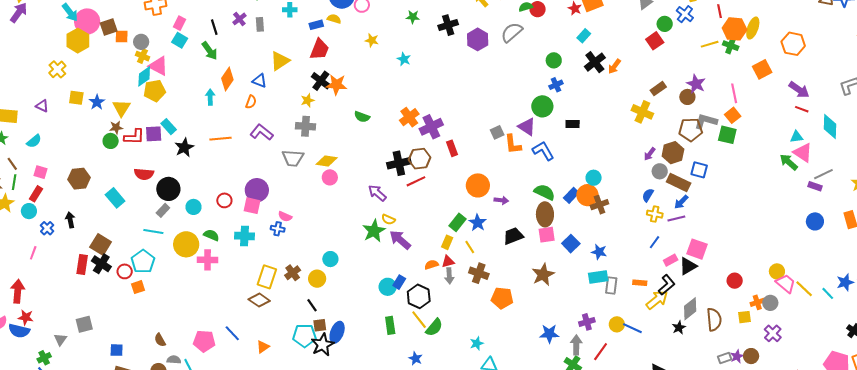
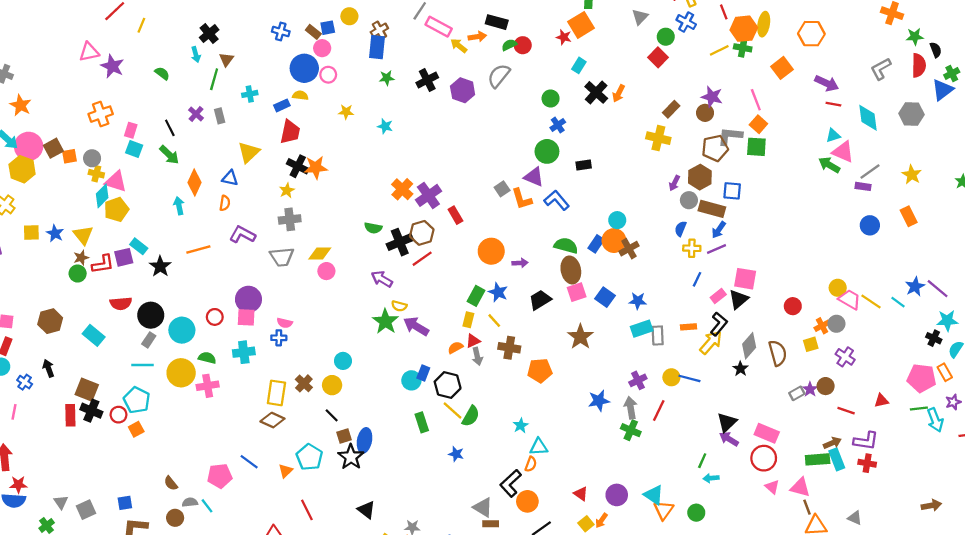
green semicircle: (362, 117) -> (373, 228), moved
cyan circle: (194, 207) -> (182, 330), size x1.5
gray square: (84, 324) -> (86, 510), moved
cyan pentagon: (304, 336) -> (309, 457), moved, turned -30

